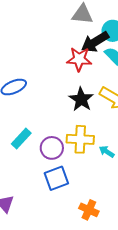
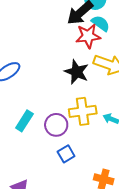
red star: (79, 59) -> (88, 36), moved
blue square: (56, 178) -> (66, 154), size x0.7

